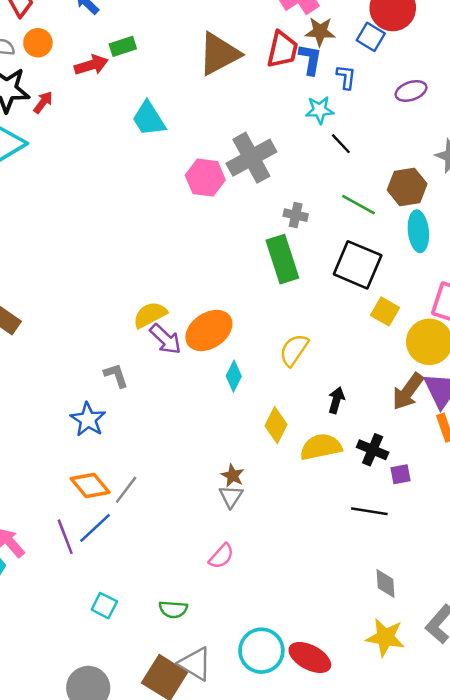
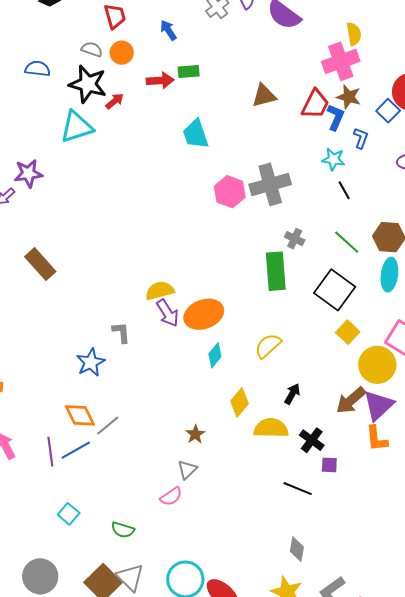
brown triangle: (219, 54) -> (264, 96), size x0.7
gray triangle: (231, 496) -> (187, 469), moved

